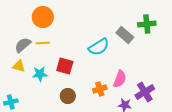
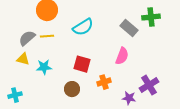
cyan semicircle: (99, 47) -> (83, 27), moved
red square: (65, 66) -> (82, 64), moved
pink semicircle: (120, 79) -> (122, 56), moved

